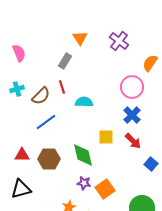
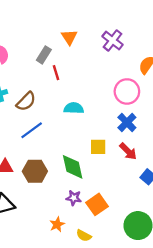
gray rectangle: (65, 61) -> (44, 55), moved
red line: (62, 87) -> (56, 73), moved

